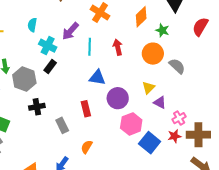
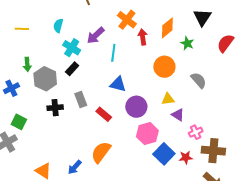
red arrow: (118, 47) -> (143, 37), moved
orange circle: (153, 54) -> (164, 67), moved
yellow triangle: (148, 88) -> (168, 99), turned 32
red rectangle: (86, 109) -> (104, 114), turned -42
gray rectangle: (62, 125) -> (81, 99), moved
red star: (174, 136) -> (186, 158), moved
orange semicircle: (87, 147) -> (101, 152), size x1.6

